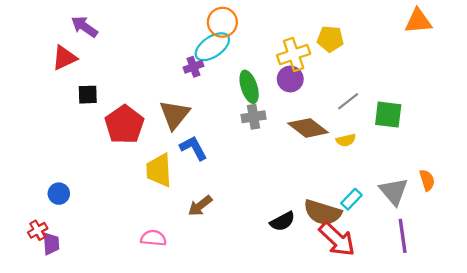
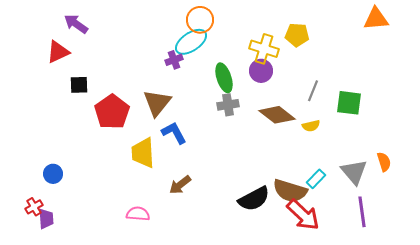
yellow cross: (294, 55) -> (264, 49), turned 36
gray line: (348, 101) -> (313, 91), turned -30
black semicircle: (282, 221) -> (254, 199), size x1.4

